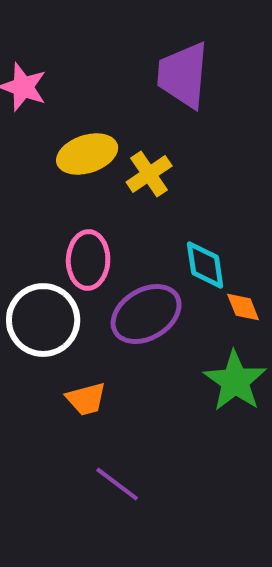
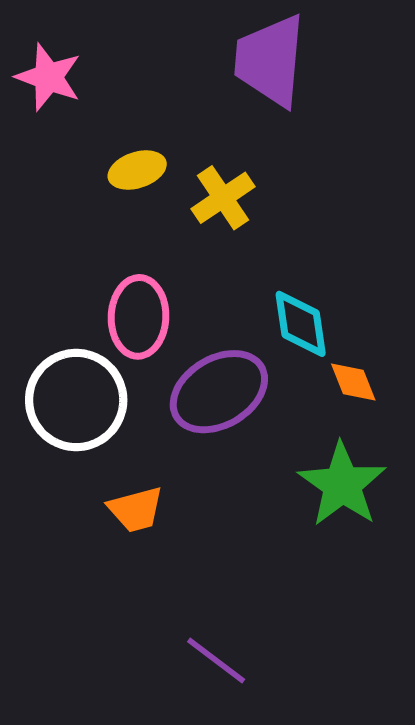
yellow ellipse: (87, 154) -> (137, 170), size x0.7
purple line: (117, 484) -> (216, 660), moved

